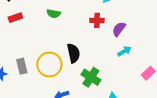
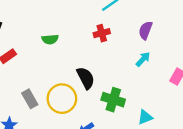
purple semicircle: (119, 29) -> (145, 30), moved
gray rectangle: (22, 66) -> (30, 99), moved

